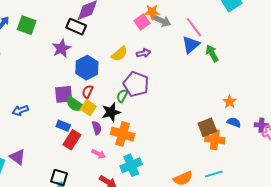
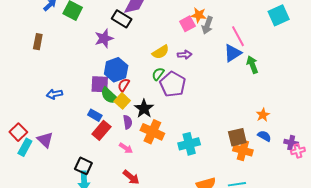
gray arrow: (162, 21) -> (207, 25), turned 78
blue hexagon: (87, 68) -> (116, 70), moved
green semicircle: (122, 96) -> (158, 74), moved
black star: (111, 112) -> (144, 109), turned -30
cyan cross: (131, 165) -> (189, 144), moved

